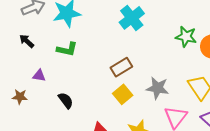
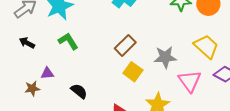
green L-shape: (67, 49) -> (68, 41), turned -120
brown star: (20, 97) -> (32, 88), moved

